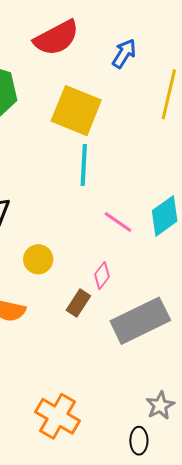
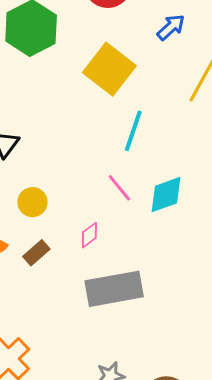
cyan line: (84, 165) -> (133, 131), moved
brown rectangle: (78, 303) -> (36, 253), moved

